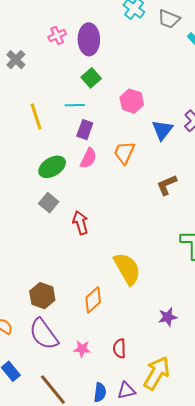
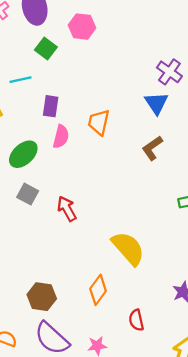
pink hexagon: (132, 101) -> (82, 27), moved
cyan line: (75, 105) -> (21, 80), moved
blue triangle: (162, 130) -> (156, 103), moved
red semicircle: (119, 348) -> (136, 320), moved

